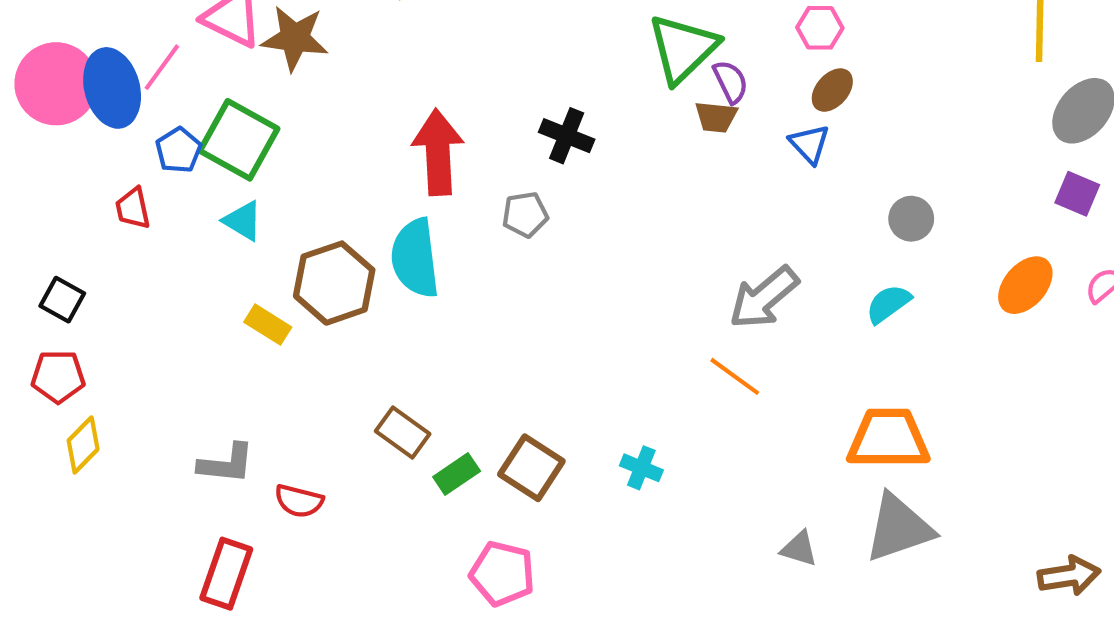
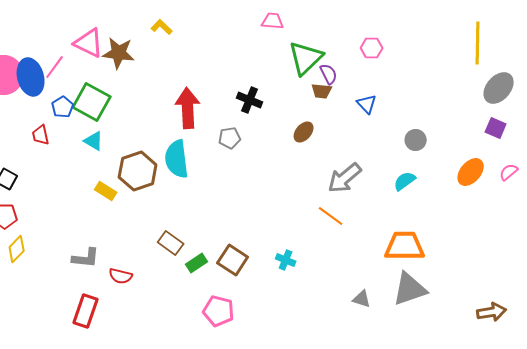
brown ellipse: (832, 90) -> (304, 132), moved

